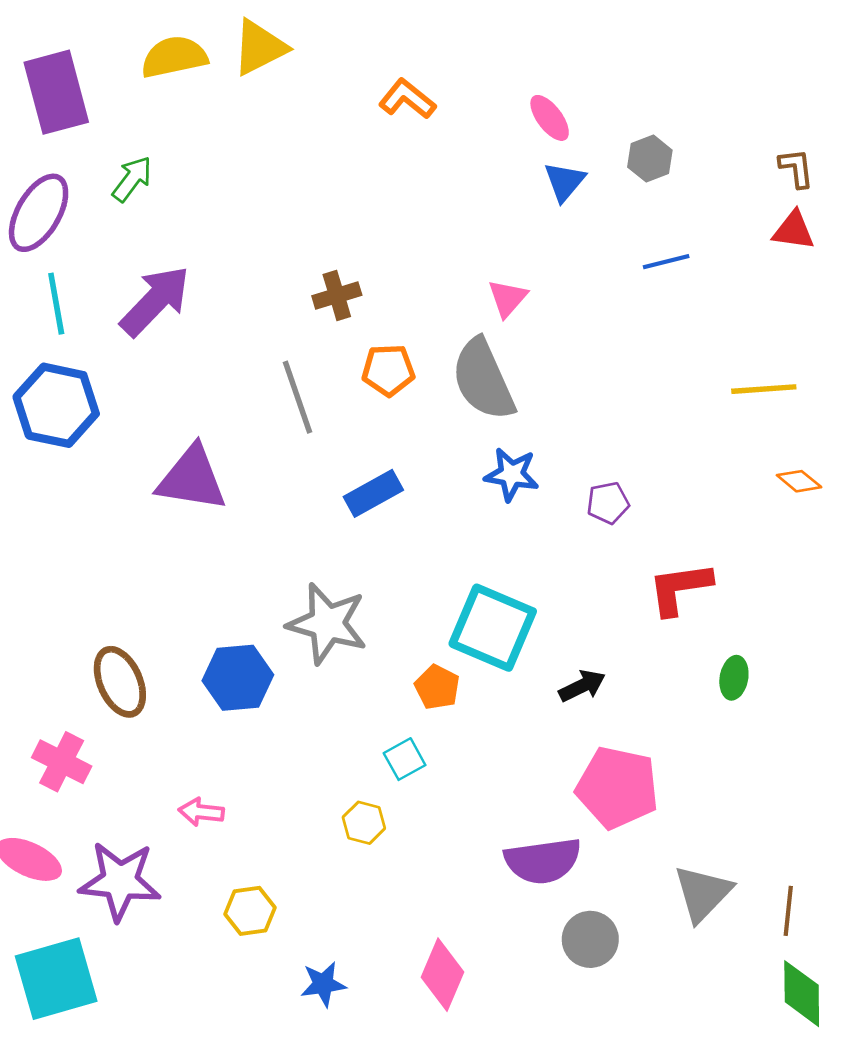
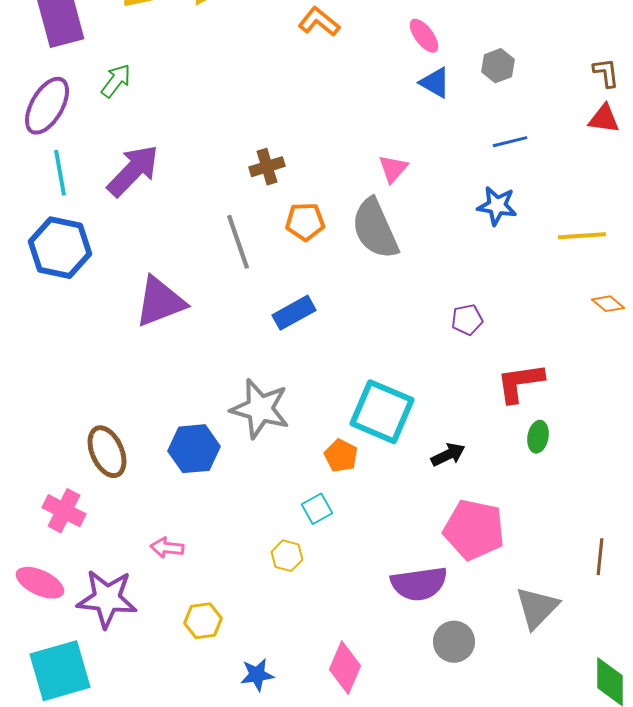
blue triangle: (565, 182) -> (435, 83), turned -40
blue star: (512, 474) -> (497, 206), moved
purple triangle: (192, 478) -> (160, 302), turned -30
green ellipse: (734, 678) -> (538, 437), moved
brown line: (788, 911) -> (600, 557), moved

